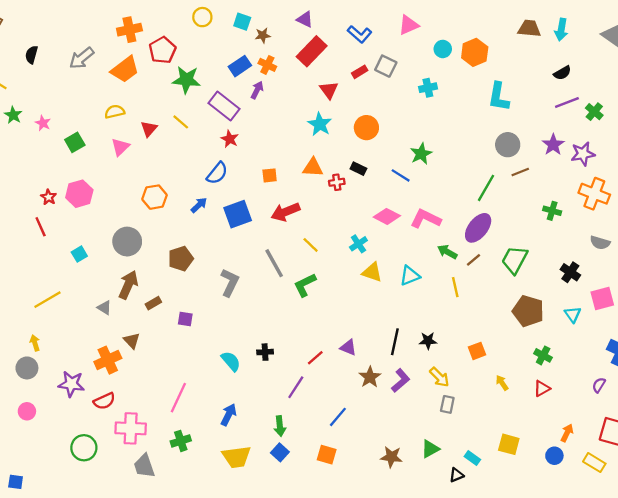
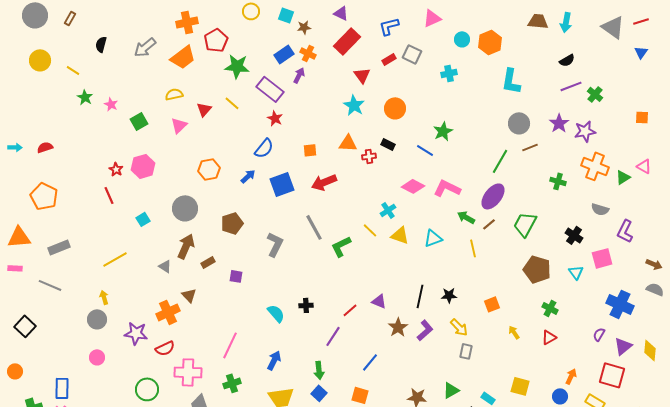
blue L-shape: (360, 34) -> (389, 26), turned 125
yellow line: (311, 245) -> (370, 230), moved

